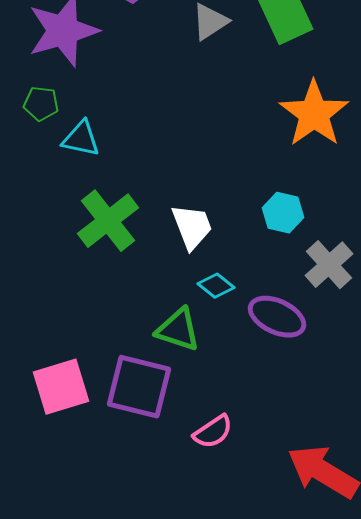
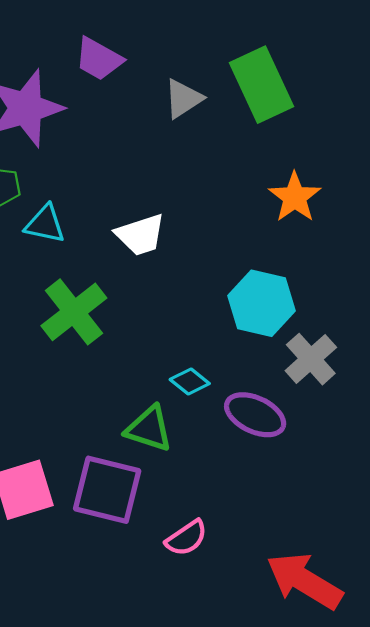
orange star: (314, 114) -> (295, 197), size x0.7
cyan hexagon: (283, 213) -> (261, 303), size x1.5
white trapezoid: (192, 227) -> (140, 235), moved, turned 93

